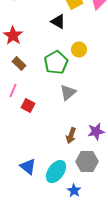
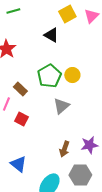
yellow circle: (79, 50) -> (72, 75), moved
brown rectangle: (19, 64) -> (20, 89), moved
blue triangle: (28, 167) -> (18, 164), moved

